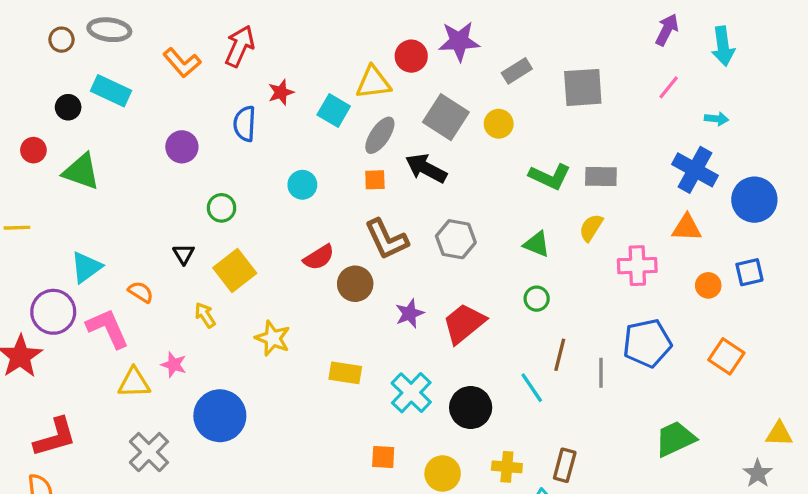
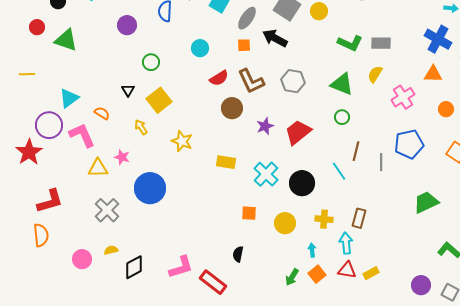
green triangle: (537, 244) -> (342, 84), size x1.4
red semicircle: (319, 257) -> (219, 78), moved
pink cross: (637, 266) -> (403, 97), turned -30

